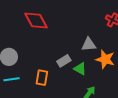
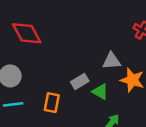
red diamond: (36, 21) -> (27, 33), moved

